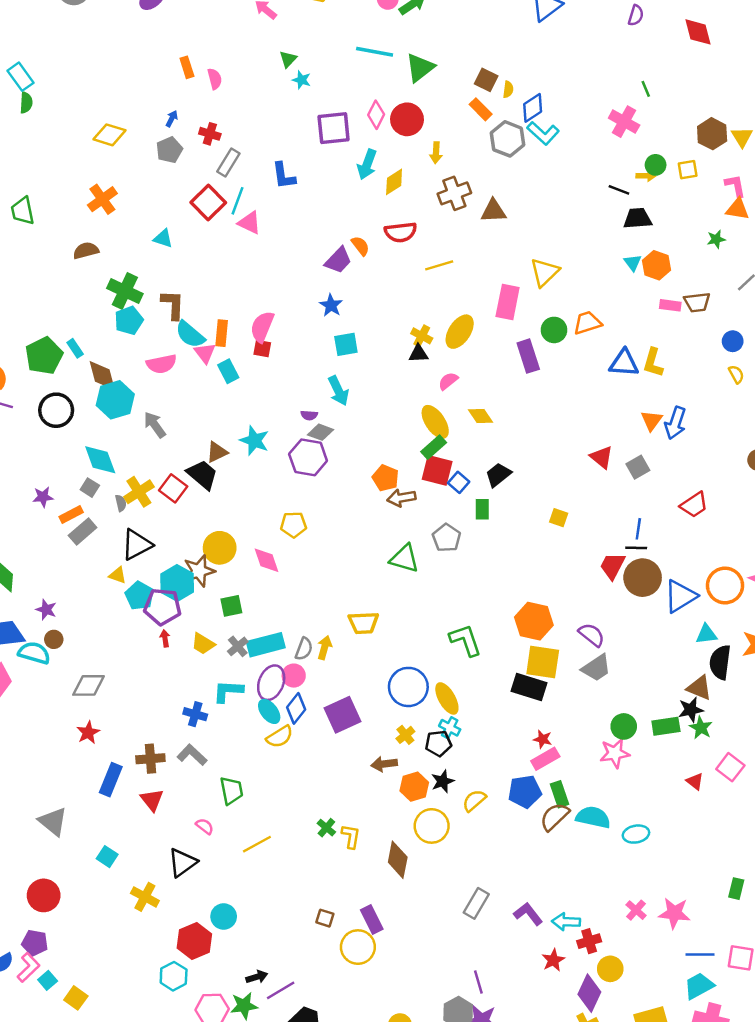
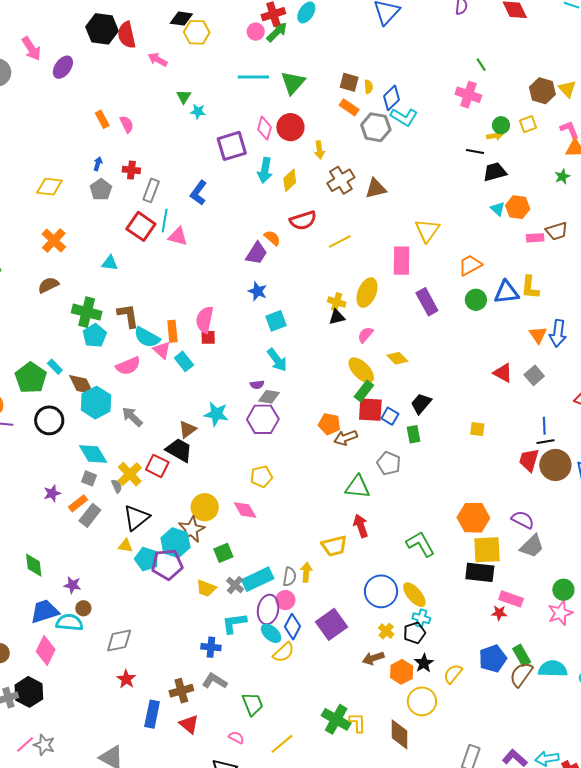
blue L-shape: (284, 176) -> (198, 193), turned 55
green circle: (554, 330) -> (476, 300), moved
red arrow: (165, 638) -> (361, 526), moved, size x1.6
pink rectangle: (545, 759) -> (511, 599), moved, turned 60
green cross: (326, 828) -> (336, 719), size x1.8

